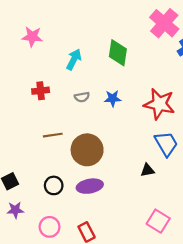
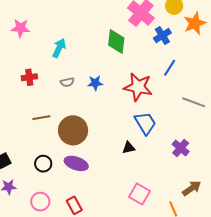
green diamond: (118, 53) -> (116, 41), moved
purple ellipse: (90, 186) -> (76, 163), turned 30

